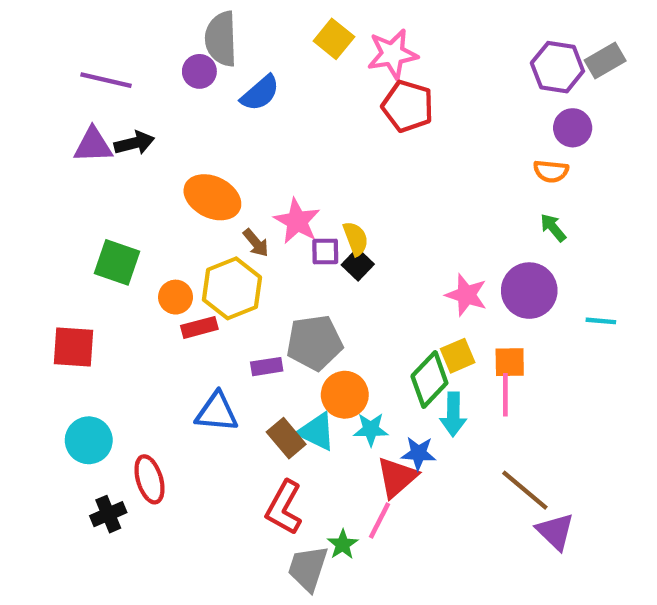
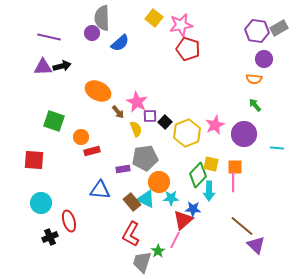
yellow semicircle: (356, 238) -> (136, 129), moved
yellow hexagon: (232, 288) -> (187, 133), moved
pink star: (466, 295) -> (215, 125), moved, turned 30
yellow square: (458, 356) -> (211, 164), turned 35

